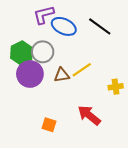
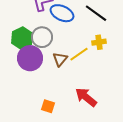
brown triangle: (62, 75) -> (60, 59), turned -42
yellow cross: (116, 87) -> (99, 42), moved

